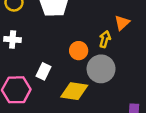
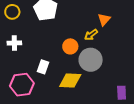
yellow arrow: (105, 39) -> (91, 35), turned -136

